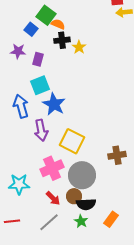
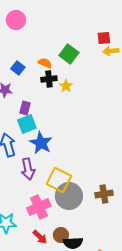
green square: (46, 15) -> (69, 54), moved
purple rectangle: (38, 59) -> (25, 108), moved
gray circle: (82, 175) -> (69, 196), moved

